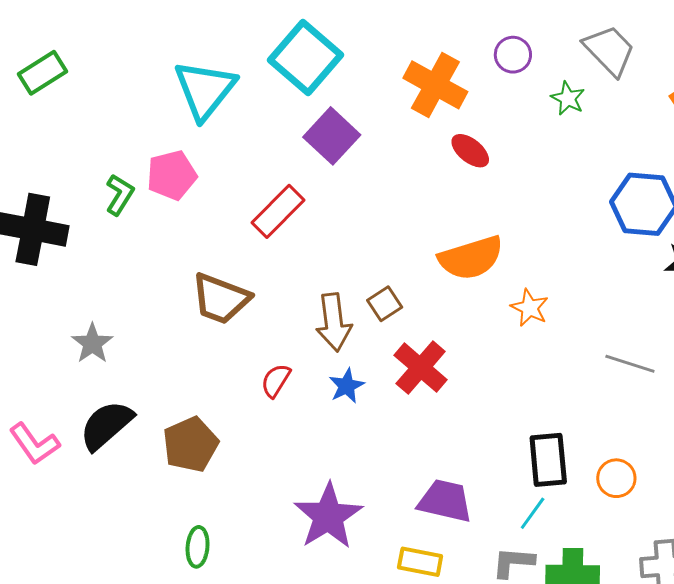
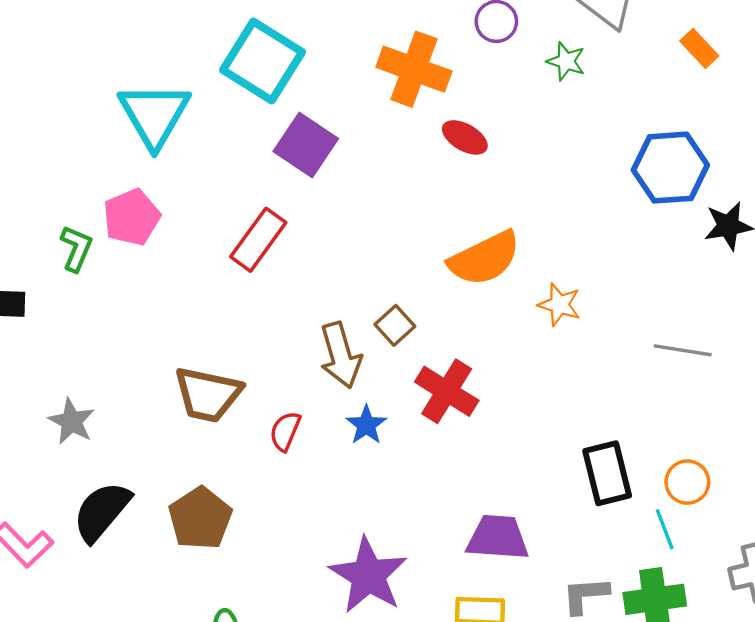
brown trapezoid: (221, 299) -> (208, 394), moved
cyan line: (533, 513) -> (665, 529), moved, turned -48

